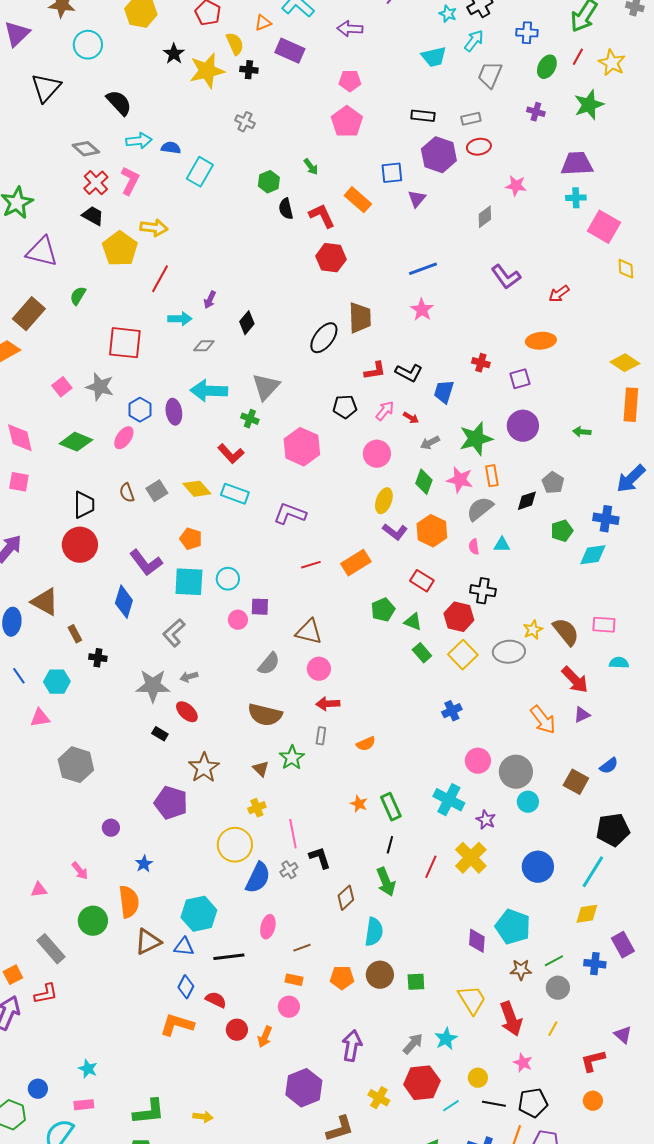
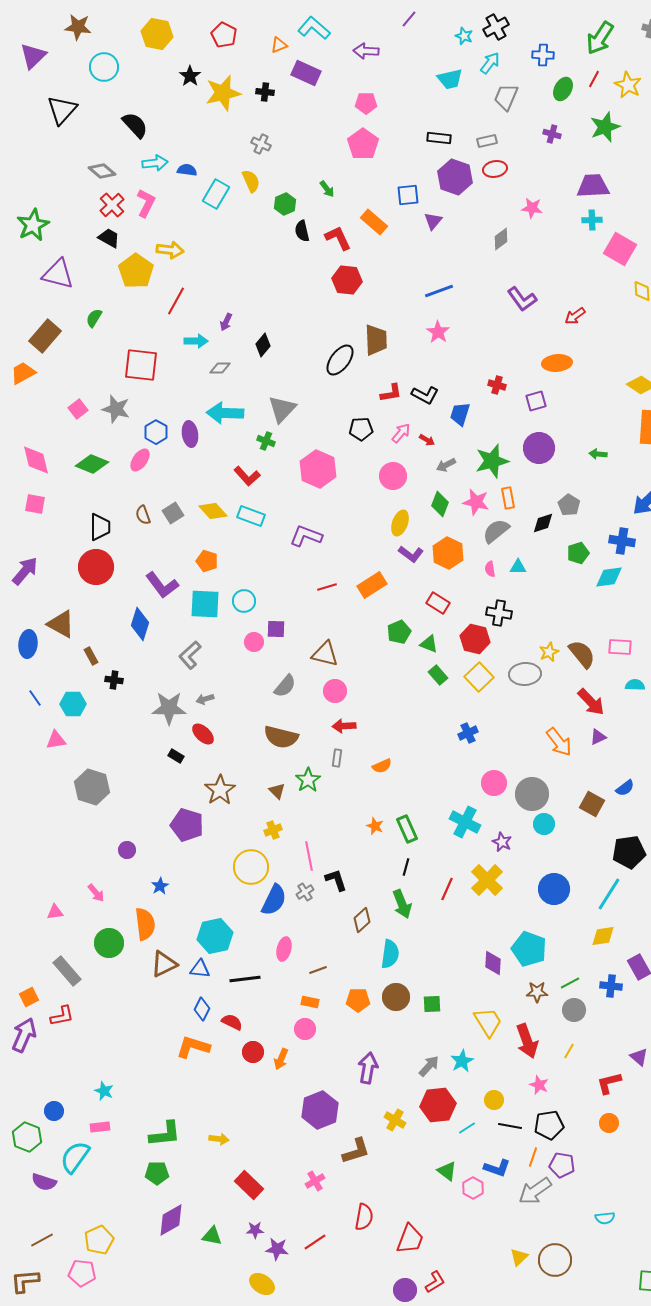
yellow semicircle: (235, 44) -> (251, 181), moved

